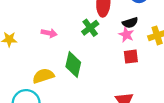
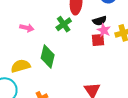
pink star: (126, 35) -> (104, 30), moved
red square: (131, 57) -> (98, 40), moved

